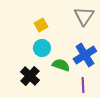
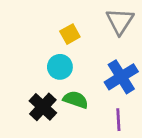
yellow square: (41, 25) -> (70, 34), moved
green semicircle: (61, 65) -> (76, 100), moved

